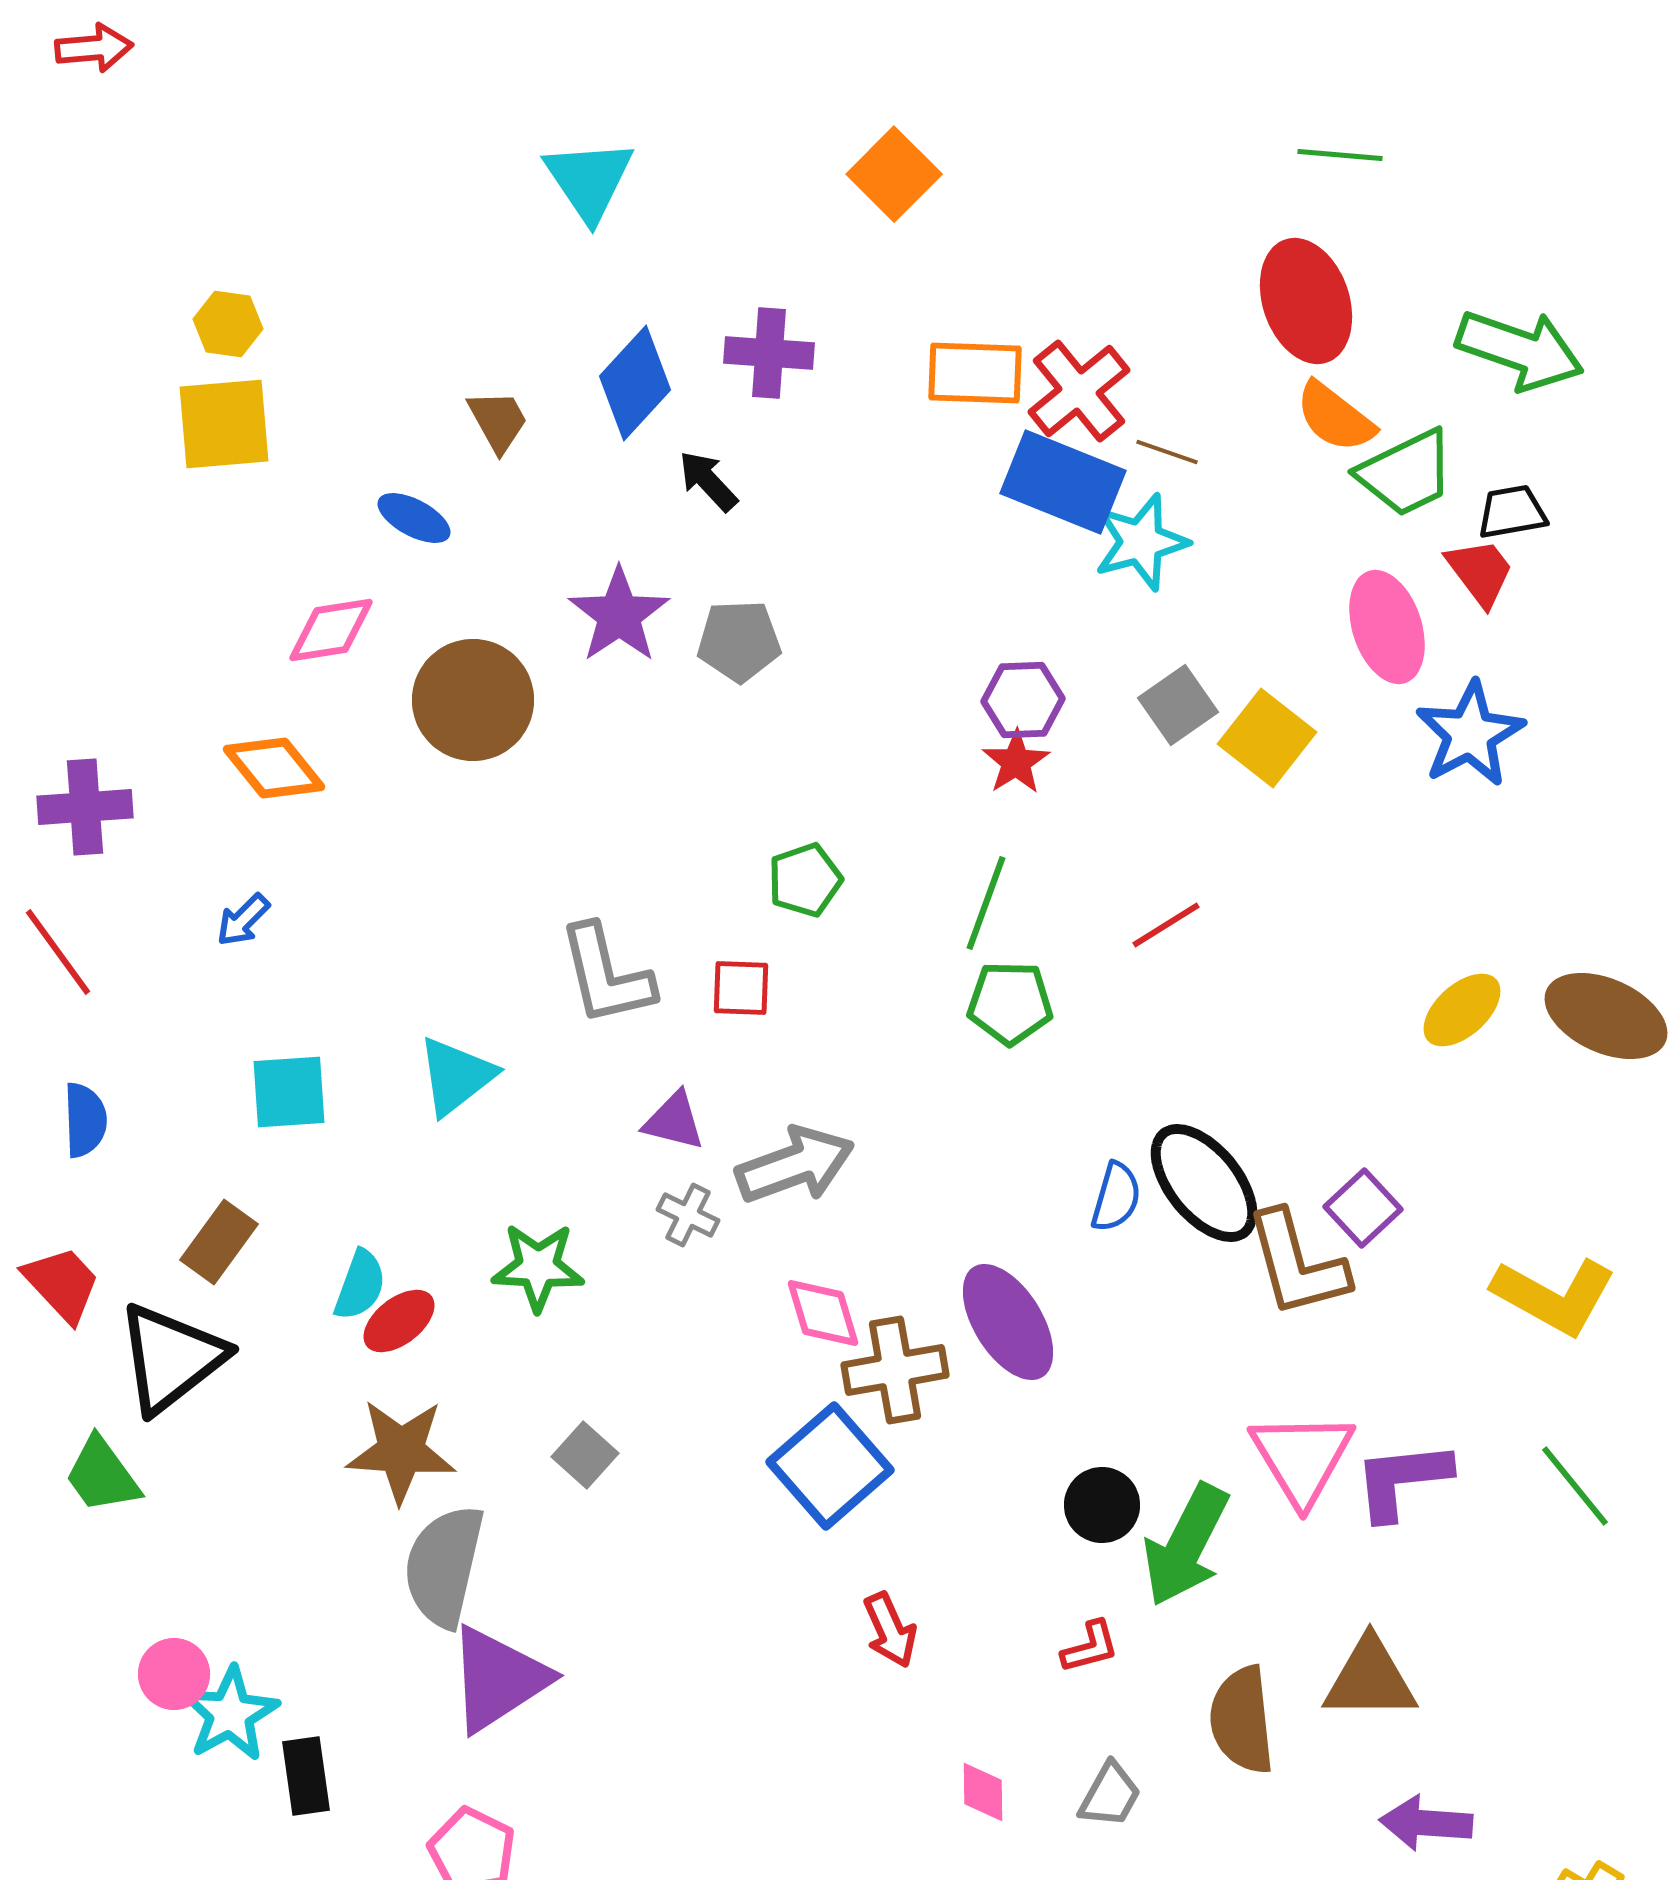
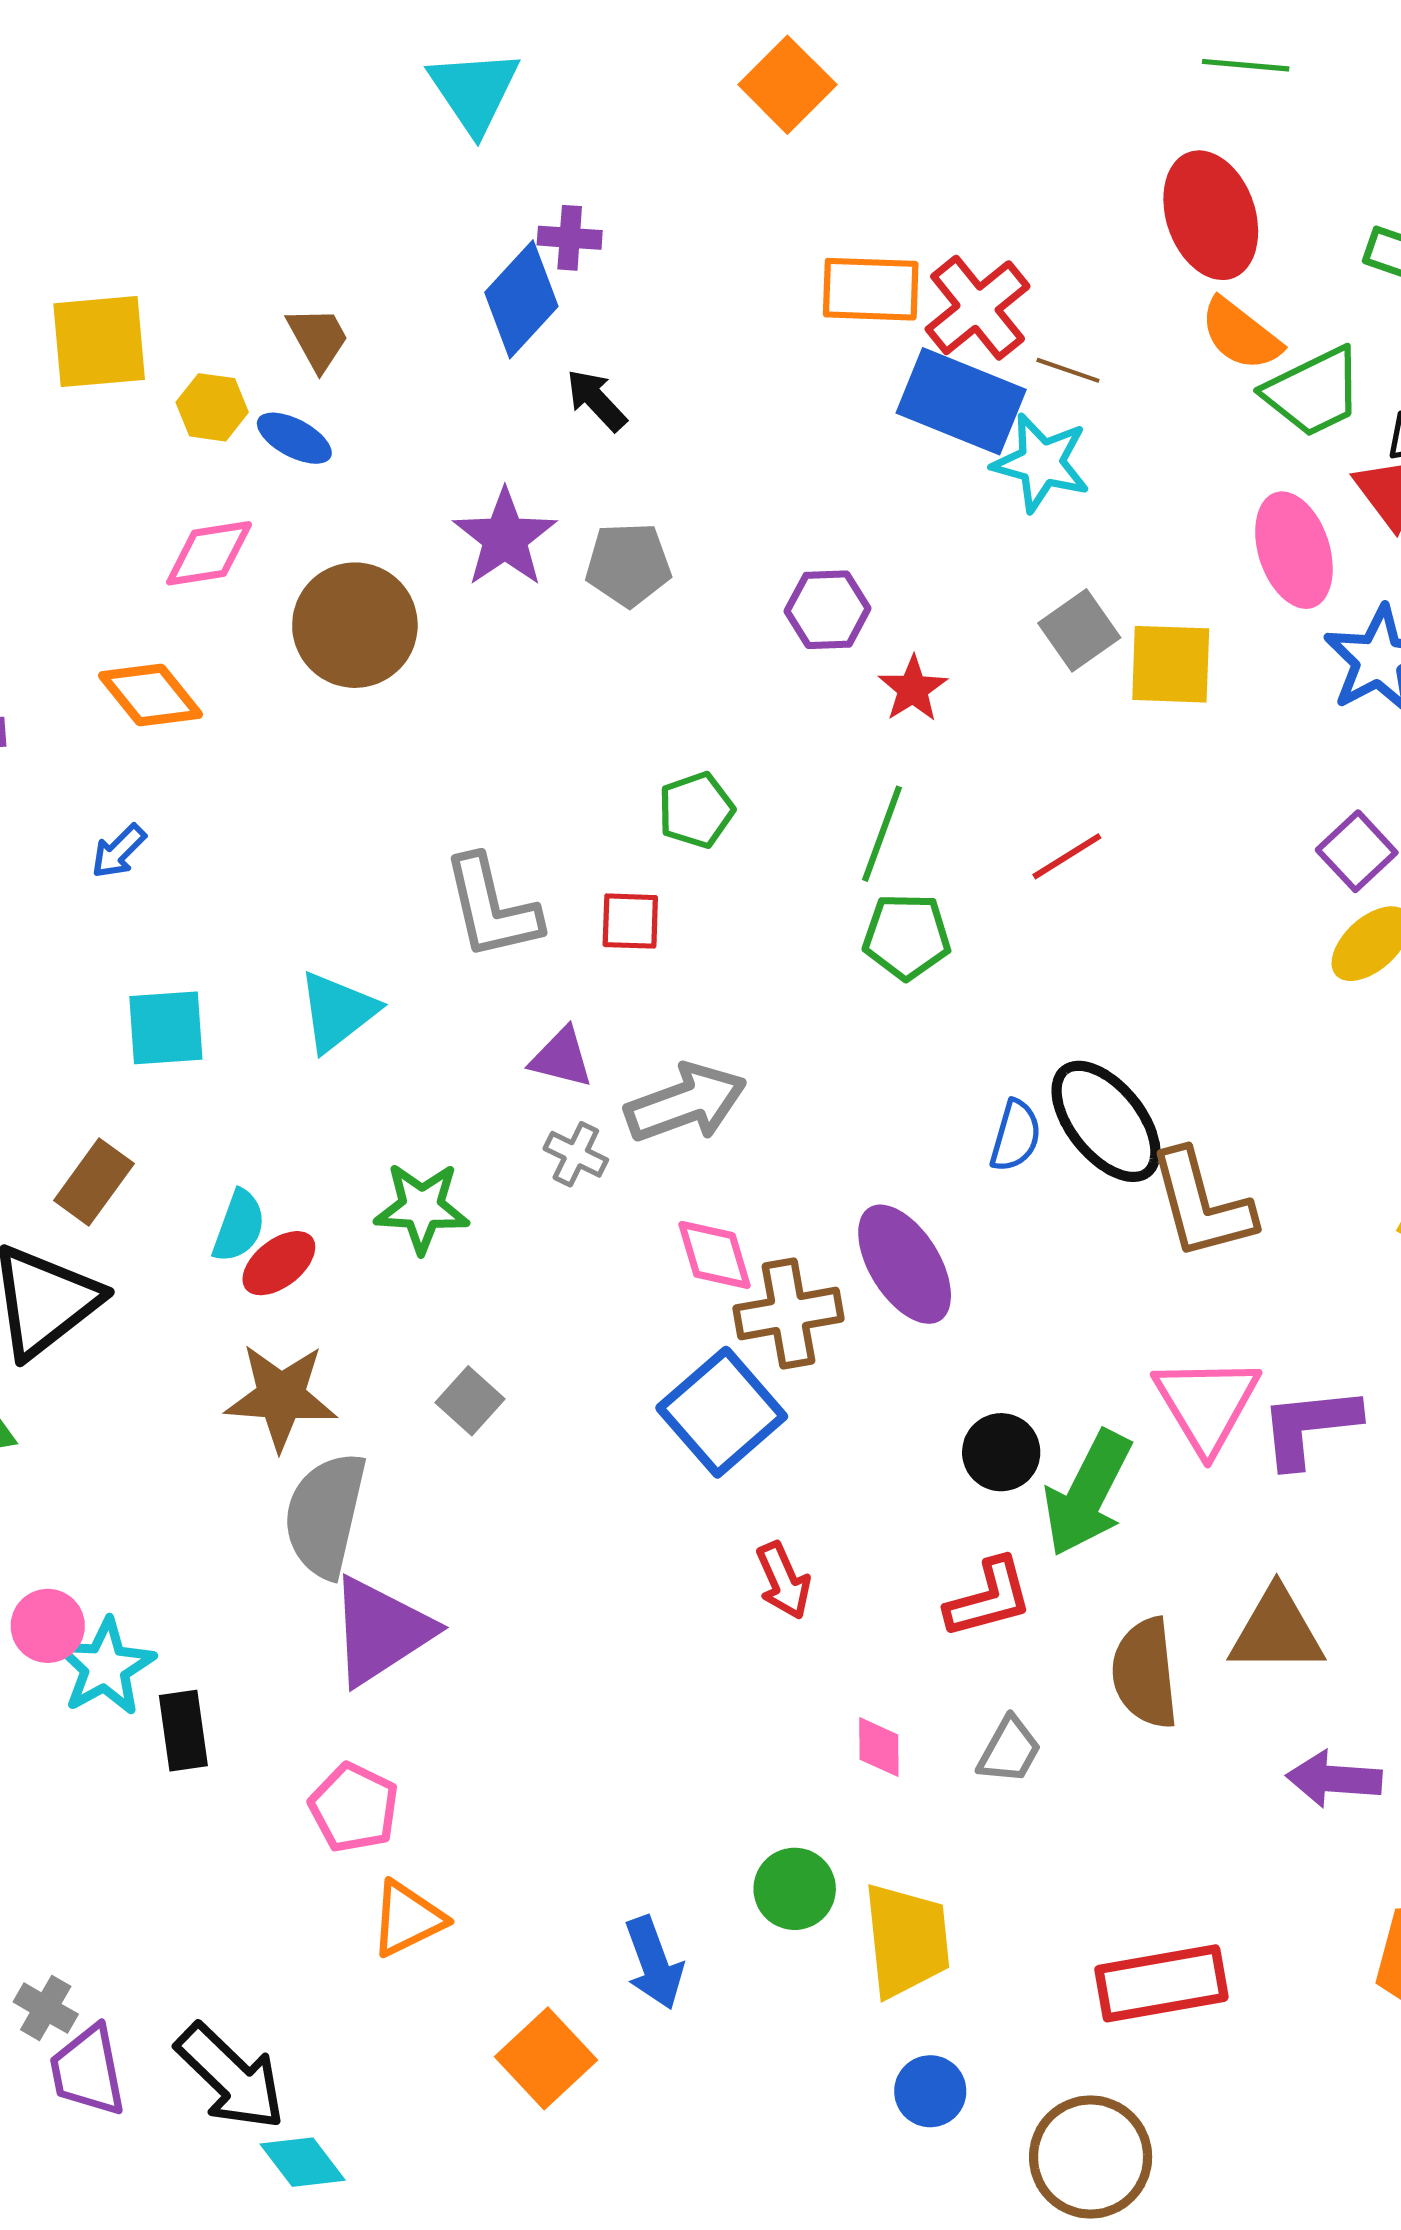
yellow hexagon: (228, 324) -> (212, 407), moved
purple cross: (769, 353) -> (570, 238), moved, size x0.7
brown trapezoid: (498, 421) -> (318, 339), moved
cyan star: (1141, 542) -> (1041, 463), turned 30
purple hexagon: (1023, 700) -> (828, 610), moved
yellow square: (1267, 738) -> (1171, 664), turned -36
purple square: (1363, 1208) -> (1357, 851), moved
red L-shape: (1090, 1647) -> (989, 1598), size x1.5

